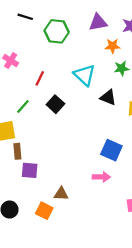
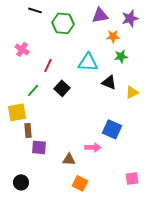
cyan triangle: (85, 75) -> (88, 62), turned -40
pink arrow: (101, 177) -> (93, 147), moved
brown triangle: (61, 194) -> (69, 159), moved
orange square: (44, 211) -> (80, 183), moved

